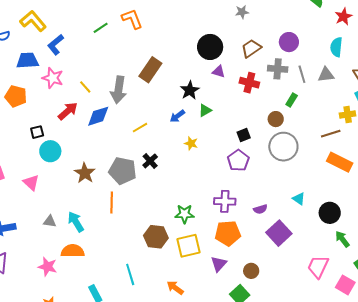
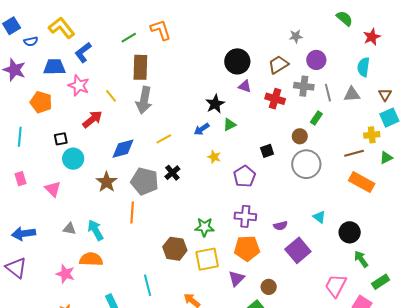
gray star: (242, 12) -> (296, 36), moved
brown rectangle: (150, 70) -> (140, 67), moved, turned -35
blue diamond: (98, 116) -> (123, 149), moved
purple pentagon: (238, 160) -> (245, 176), moved

